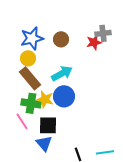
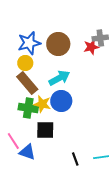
brown circle: (61, 39) -> (58, 44), size x1.5
pink line: (22, 121) -> (13, 141), moved
blue triangle: (44, 143) -> (27, 152), moved, turned -30

